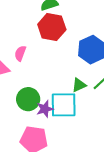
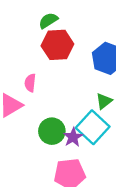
cyan square: (64, 105) -> (93, 127), turned -32

